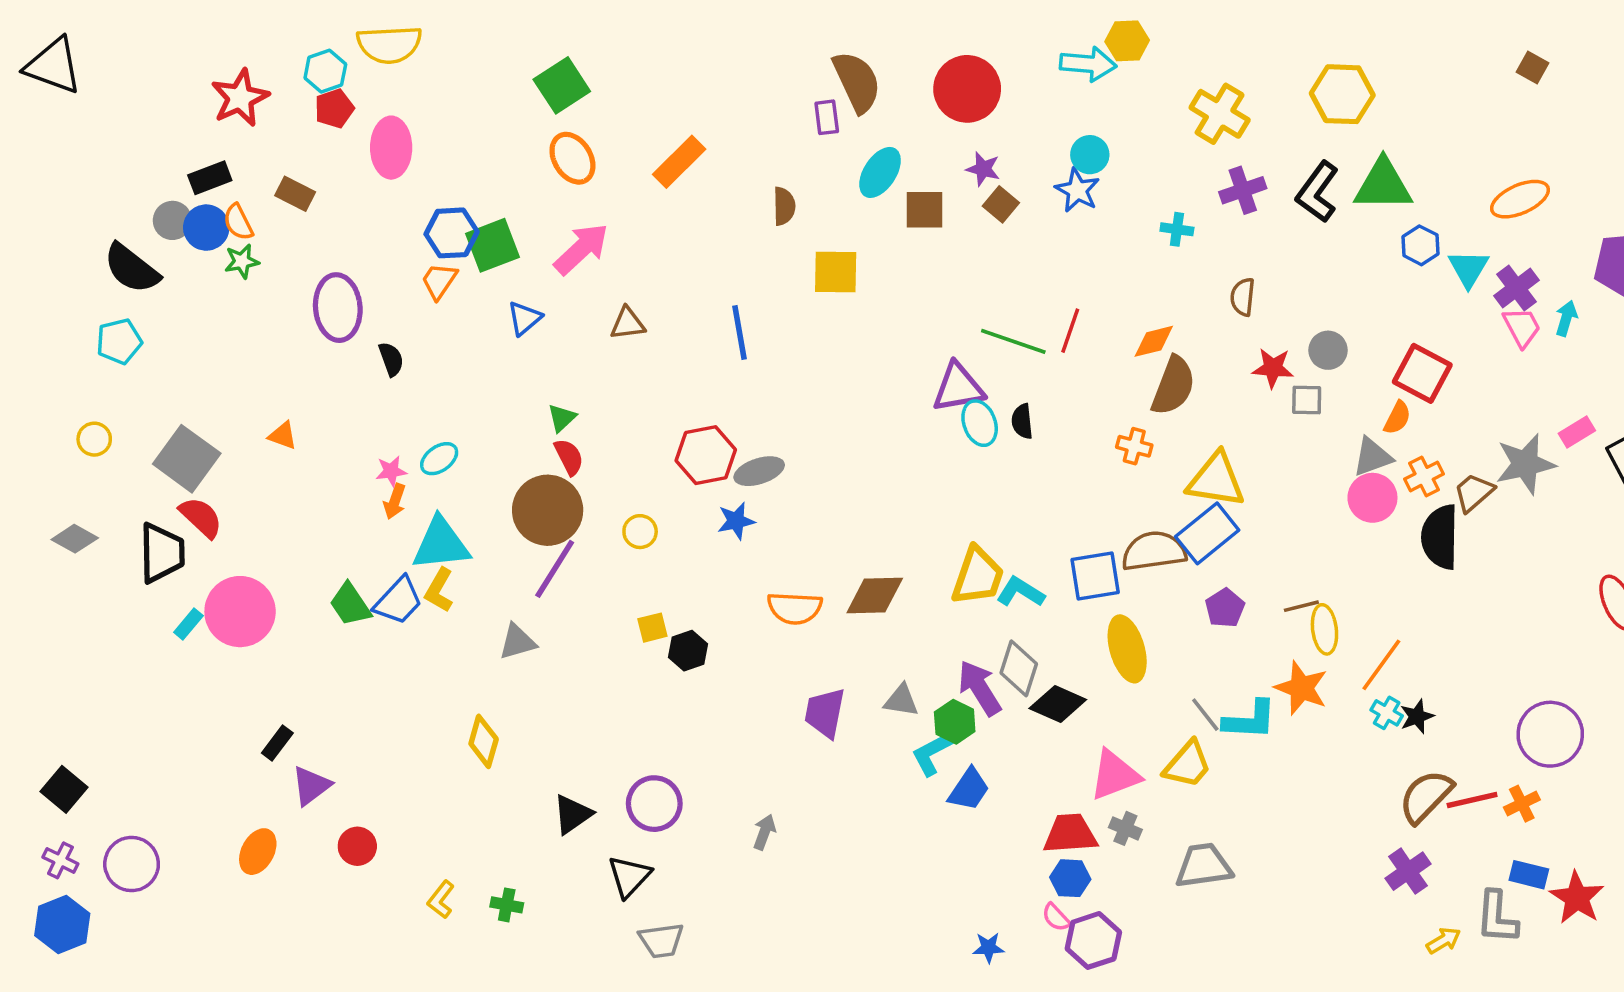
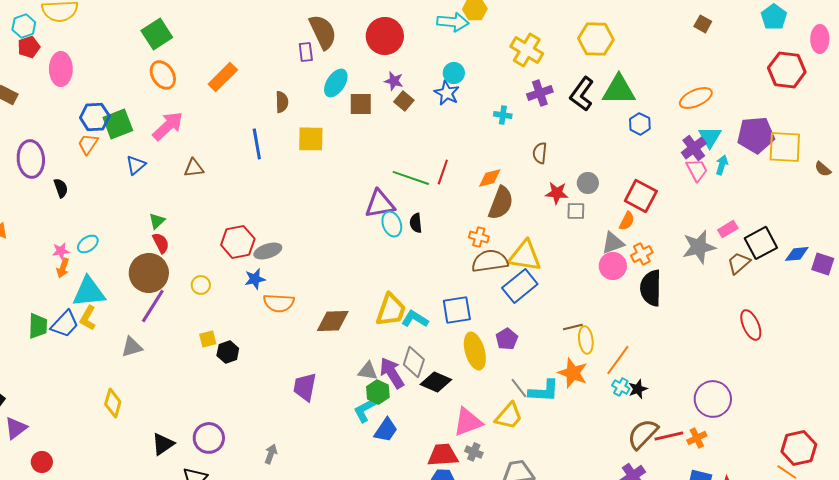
cyan triangle: (1468, 268) -> (710, 137), moved
blue line: (740, 332) -> (257, 144), moved
brown trapezoid: (1474, 492) -> (739, 263), moved
brown semicircle: (1154, 551) -> (490, 261), moved
green trapezoid: (350, 604) -> (38, 326), turned -144
orange semicircle: (795, 608) -> (279, 303), moved
purple pentagon: (1225, 608) -> (507, 339), moved
gray triangle: (901, 700) -> (368, 371), moved

